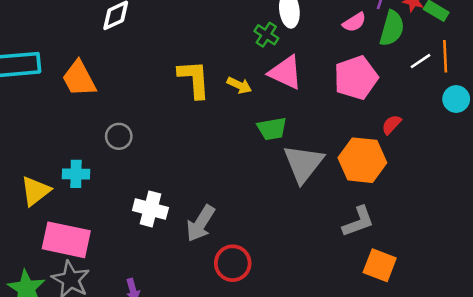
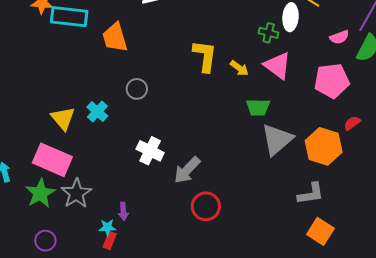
green cross: (266, 35) -> (269, 33), turned -30
cyan cross: (76, 174) -> (97, 112), turned 30
yellow triangle: (35, 191) -> (63, 118), turned -44
pink rectangle: (66, 240) -> (52, 160), moved

